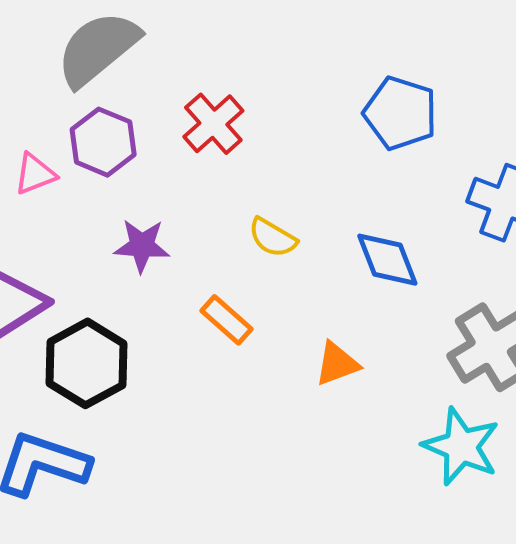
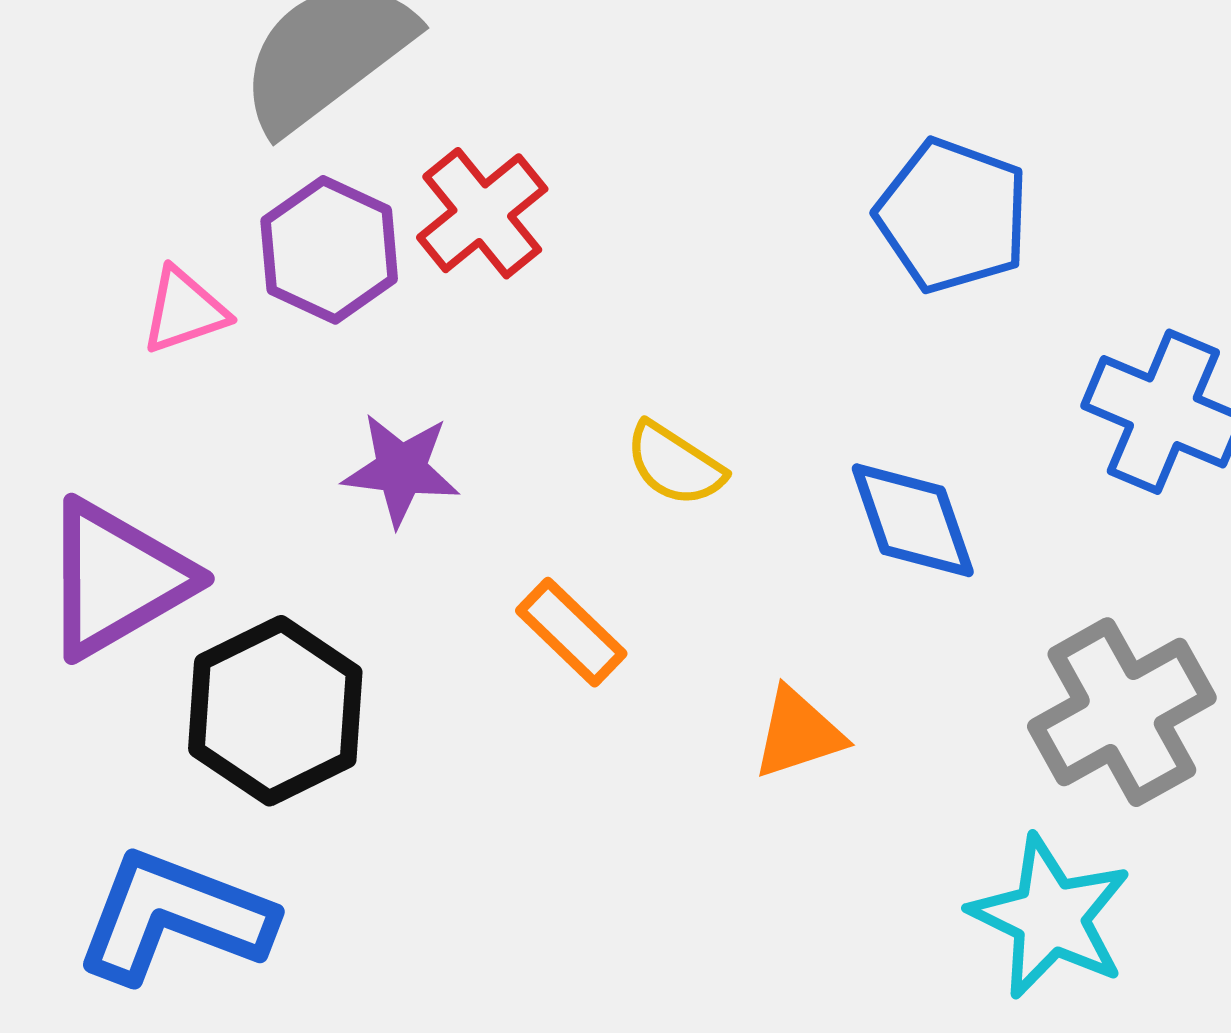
red cross: (213, 124) -> (482, 213), moved

